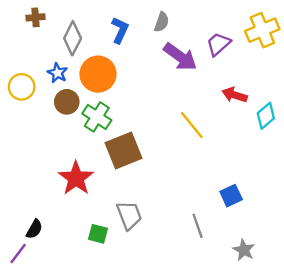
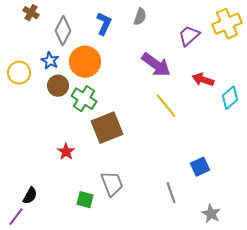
brown cross: (35, 17) -> (31, 13), turned 35
purple arrow: (180, 57) -> (156, 65), moved
red star: (76, 178) -> (66, 152), size x0.6

